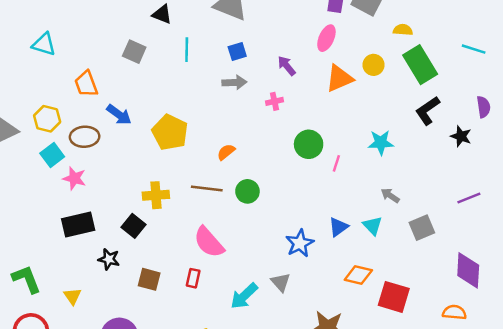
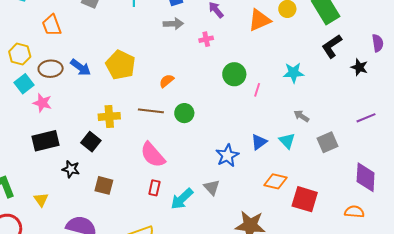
blue arrow: (119, 115) -> (81, 67), moved
red rectangle: (193, 278) -> (154, 188), moved

